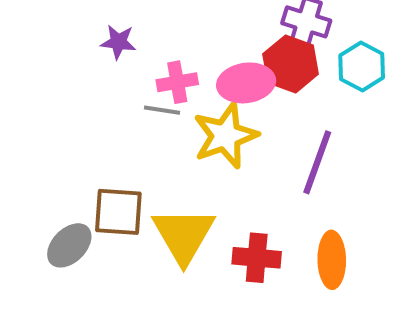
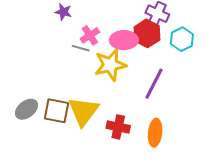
pink cross: (177, 82) -> (90, 35), turned -30
brown square: (118, 212) -> (56, 111), moved

